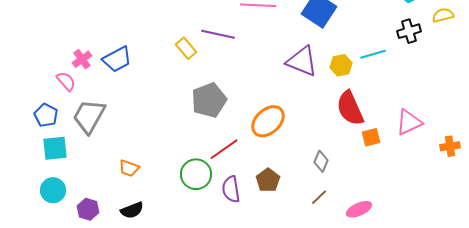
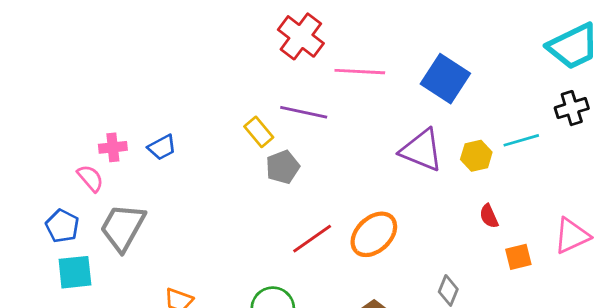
pink cross: (82, 59) -> (113, 147), turned 30
blue trapezoid: (117, 59) -> (162, 147), size x0.7
gray pentagon: (209, 100) -> (283, 167), moved, size x0.7
red semicircle: (350, 108) -> (489, 216), size x0.5
red line: (224, 149) -> (312, 239), moved

